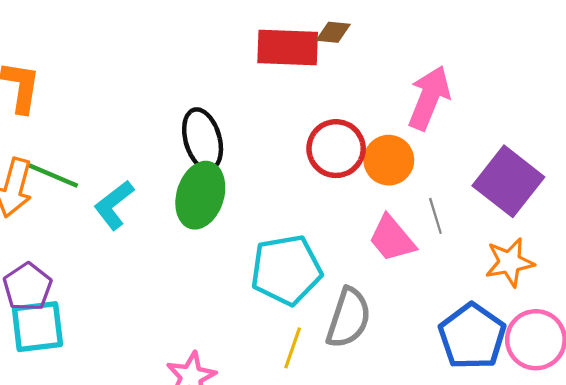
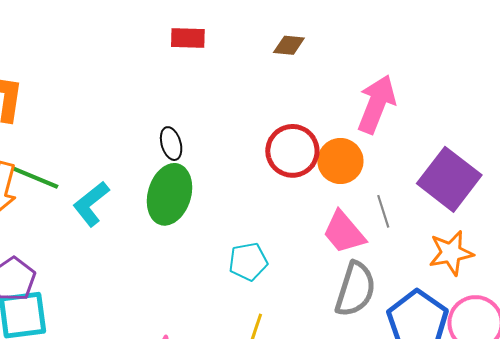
red rectangle: (288, 48) -> (188, 38), moved, size x0.6
black ellipse: (203, 139) -> (171, 144), size x0.6
cyan pentagon: (286, 270) -> (248, 262), size x0.6
gray semicircle: (348, 318) -> (355, 289), moved

